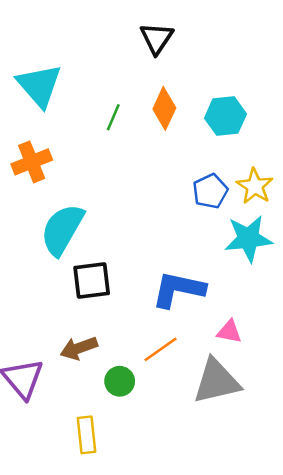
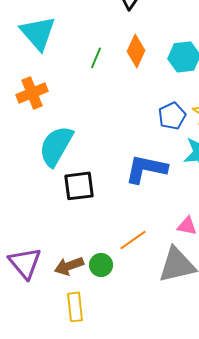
blue L-shape: (178, 289) -> (146, 169), moved
brown arrow: (79, 348) -> (69, 266), moved

